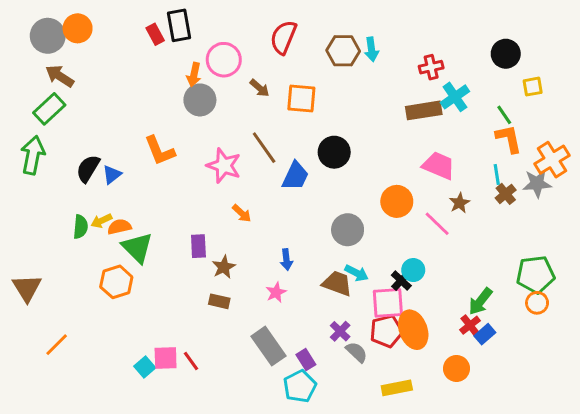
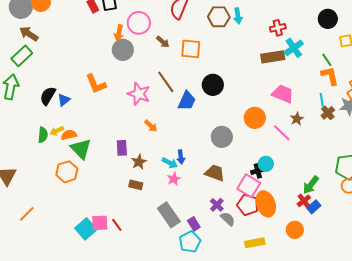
cyan arrow: (357, 273) -> (170, 163), moved
black cross: (401, 280) -> (258, 171), turned 32
pink square: (388, 303) -> (249, 186), turned 35
red pentagon: (386, 331) -> (248, 205), turned 30
cyan square: (145, 367) -> (86, 229), size x1.5

